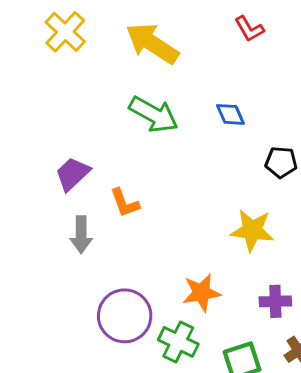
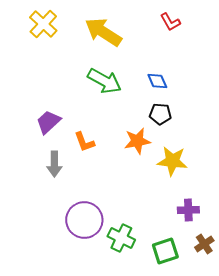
black pentagon: (281, 162) -> (160, 114), moved
orange star: (201, 293) -> (137, 141), moved

